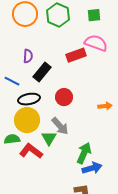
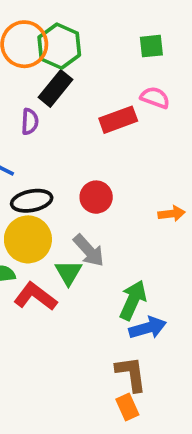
green hexagon: (58, 15) -> (59, 46), moved
pink semicircle: (96, 43) -> (155, 98), size x0.7
black rectangle: (42, 72) -> (56, 88), moved

